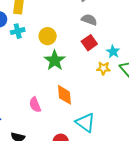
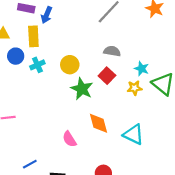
gray semicircle: (89, 20) -> (112, 51), moved
red square: (89, 43) -> (107, 76), moved
cyan triangle: (85, 123) -> (134, 134), moved

